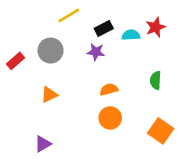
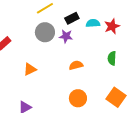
red star: (156, 27) -> (112, 26), moved
gray circle: (51, 51) -> (45, 32), moved
orange circle: (110, 118) -> (78, 98), moved

